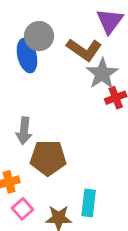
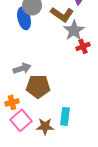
gray arrow: (24, 131) -> (22, 68), turned -114
pink square: (22, 209) -> (21, 120), size x1.5

